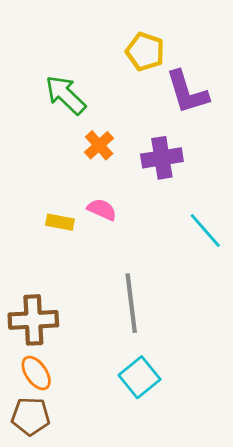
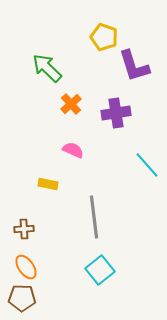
yellow rectangle: (60, 222) -> (48, 184), moved
brown cross: (33, 320) -> (24, 229), size x0.6

